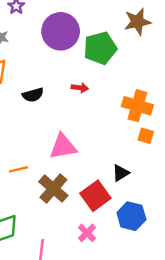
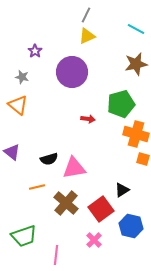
green pentagon: (100, 48) -> (121, 104), moved
black semicircle: (33, 95) -> (49, 159), moved

